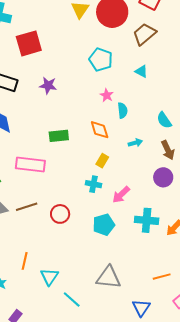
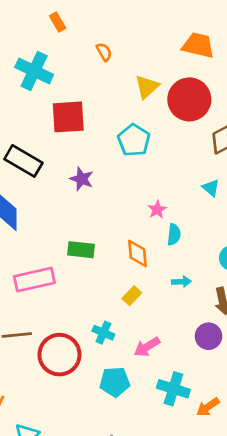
cyan pentagon: (101, 60) -> (134, 140), moved
pink rectangle: (30, 165) -> (34, 280), turned -32
cyan cross: (93, 184) -> (103, 333), moved
red circle: (60, 214) -> (59, 355), size x1.6

